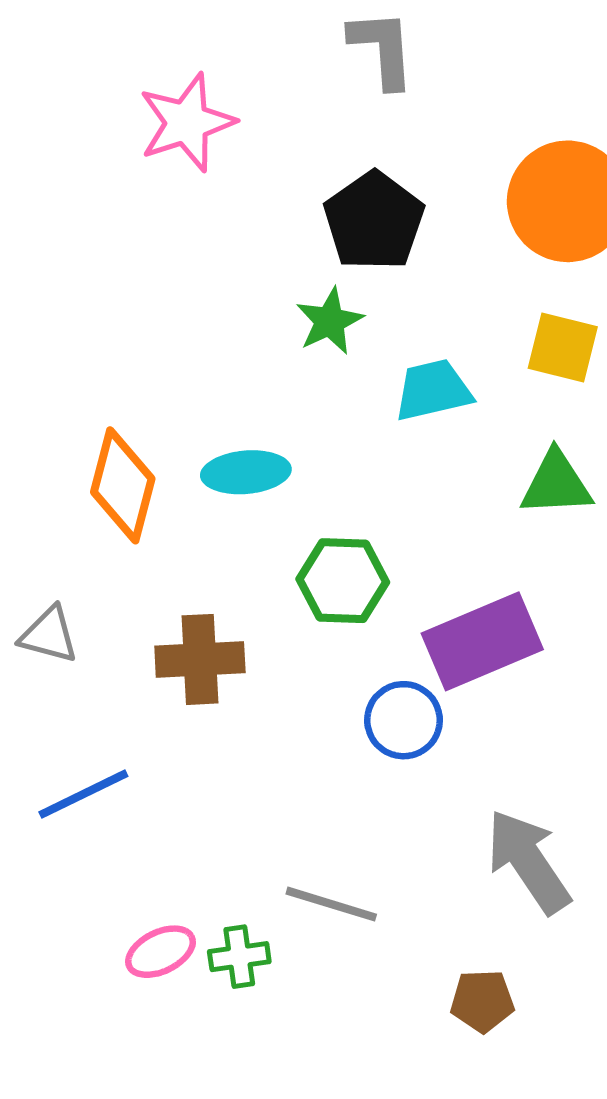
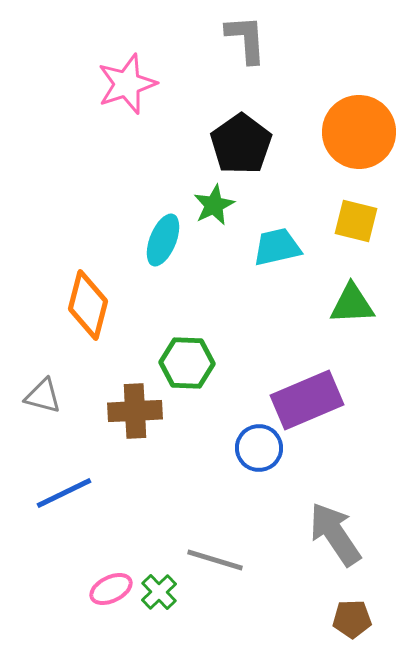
cyan ellipse: (246, 472) -> (163, 240), moved, turned -63
green hexagon: (343, 581) -> (187, 363), moved
green cross: (239, 957) -> (159, 592), turned -36
brown pentagon: (482, 1001) -> (352, 619), moved

